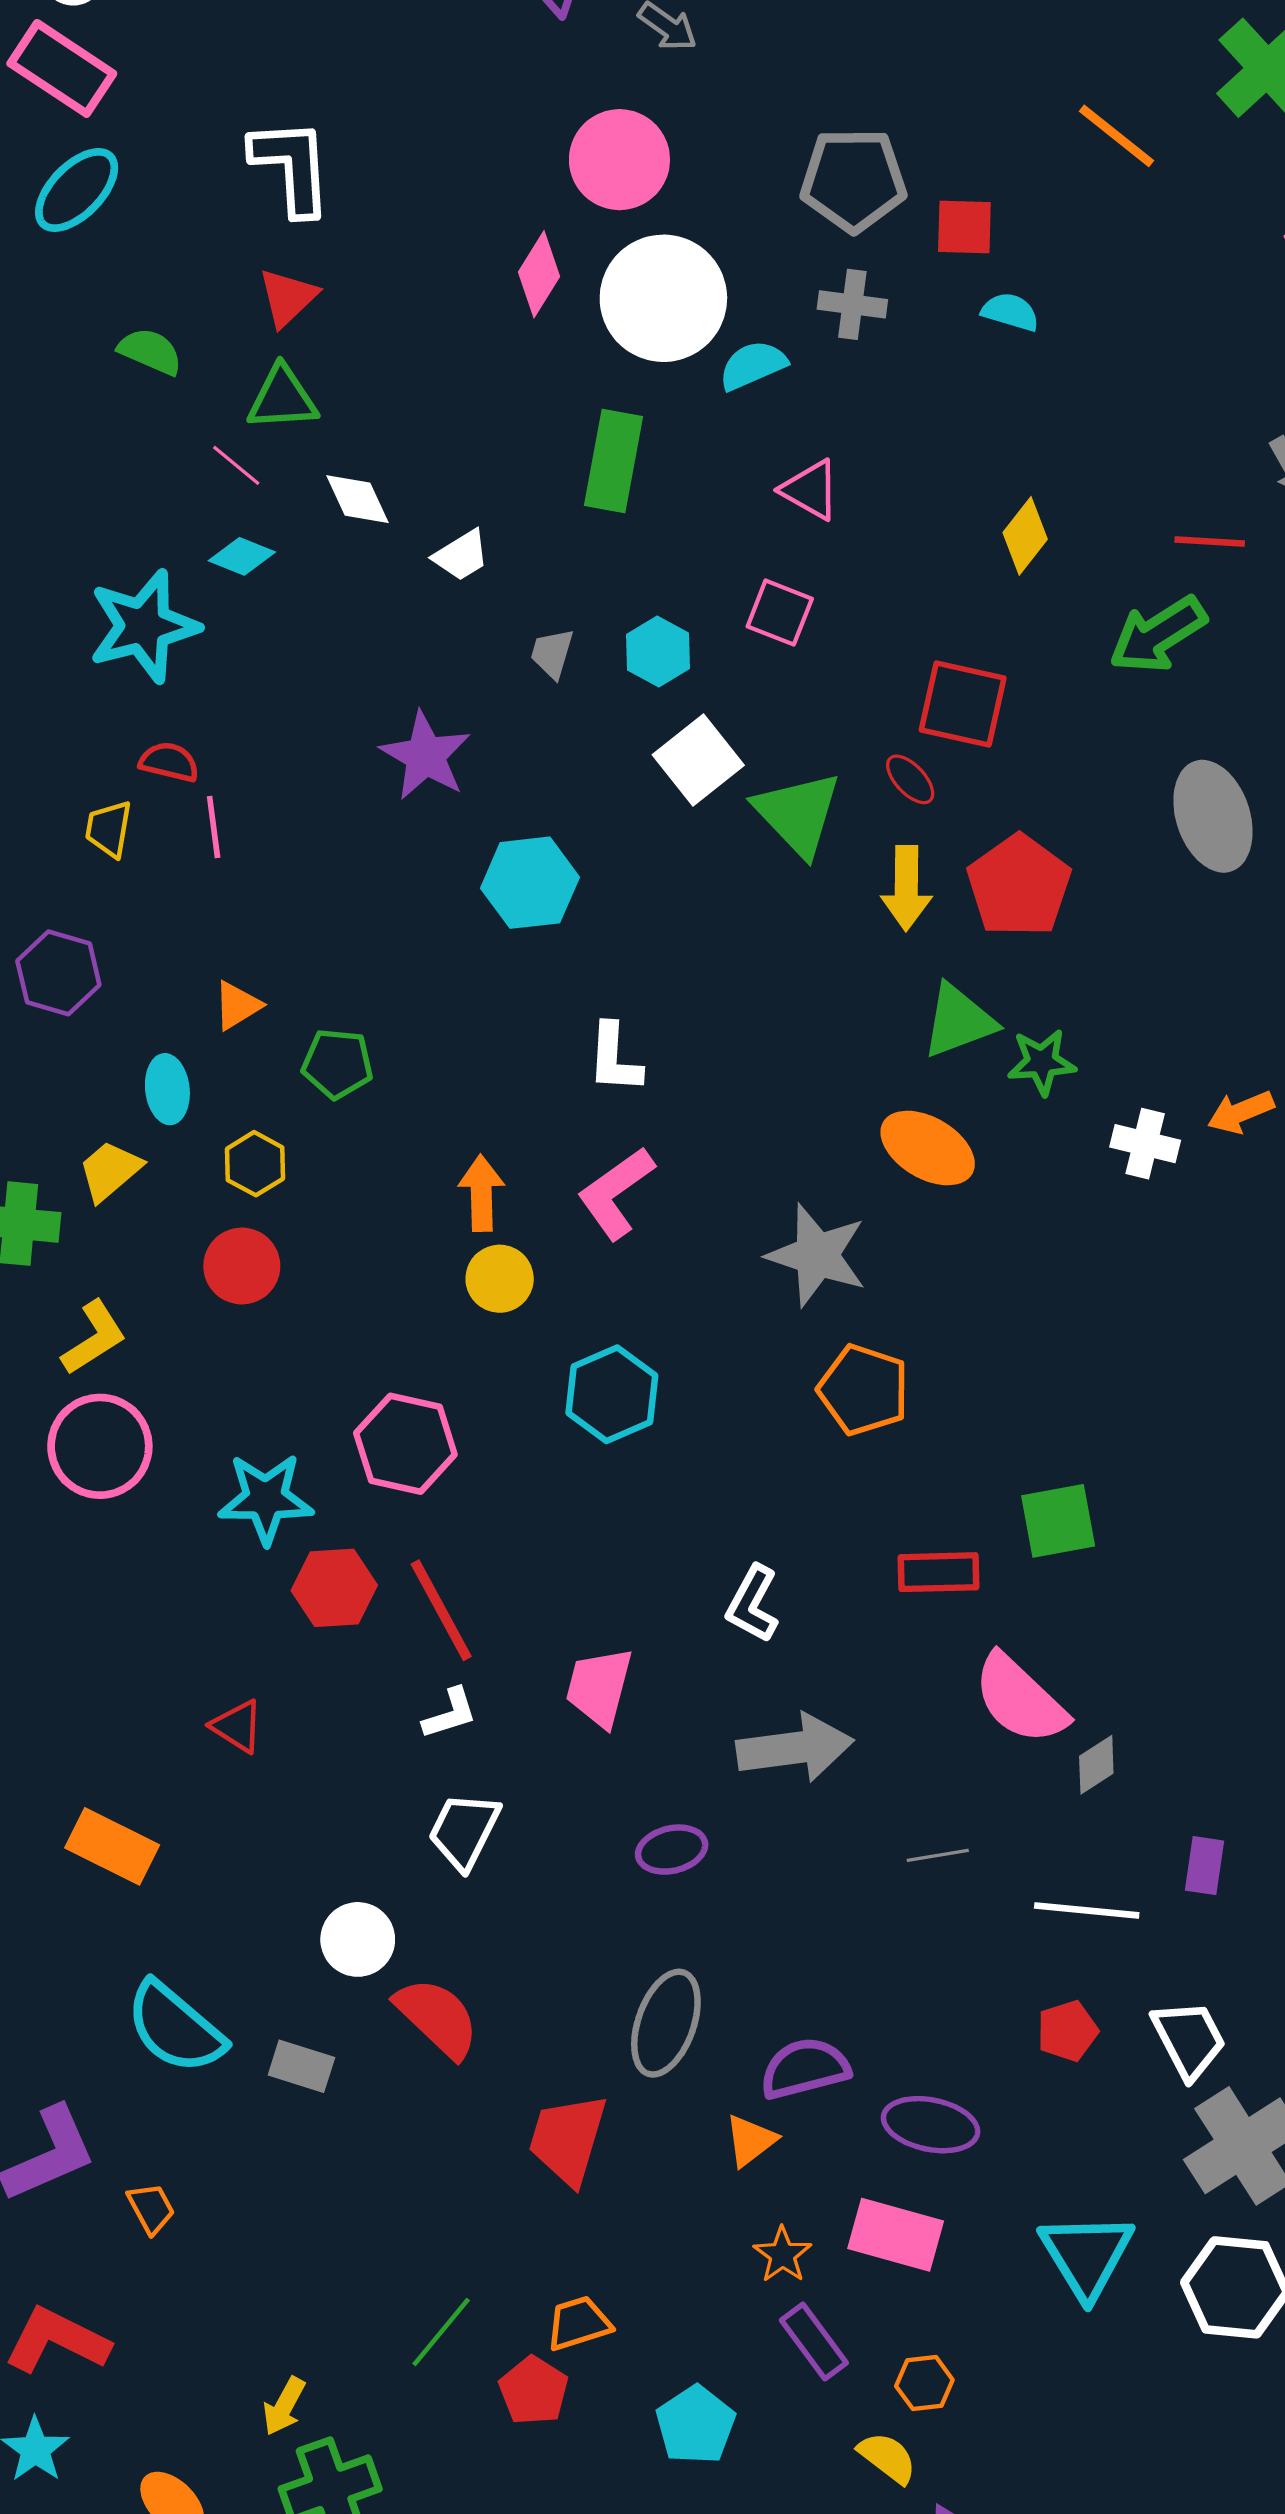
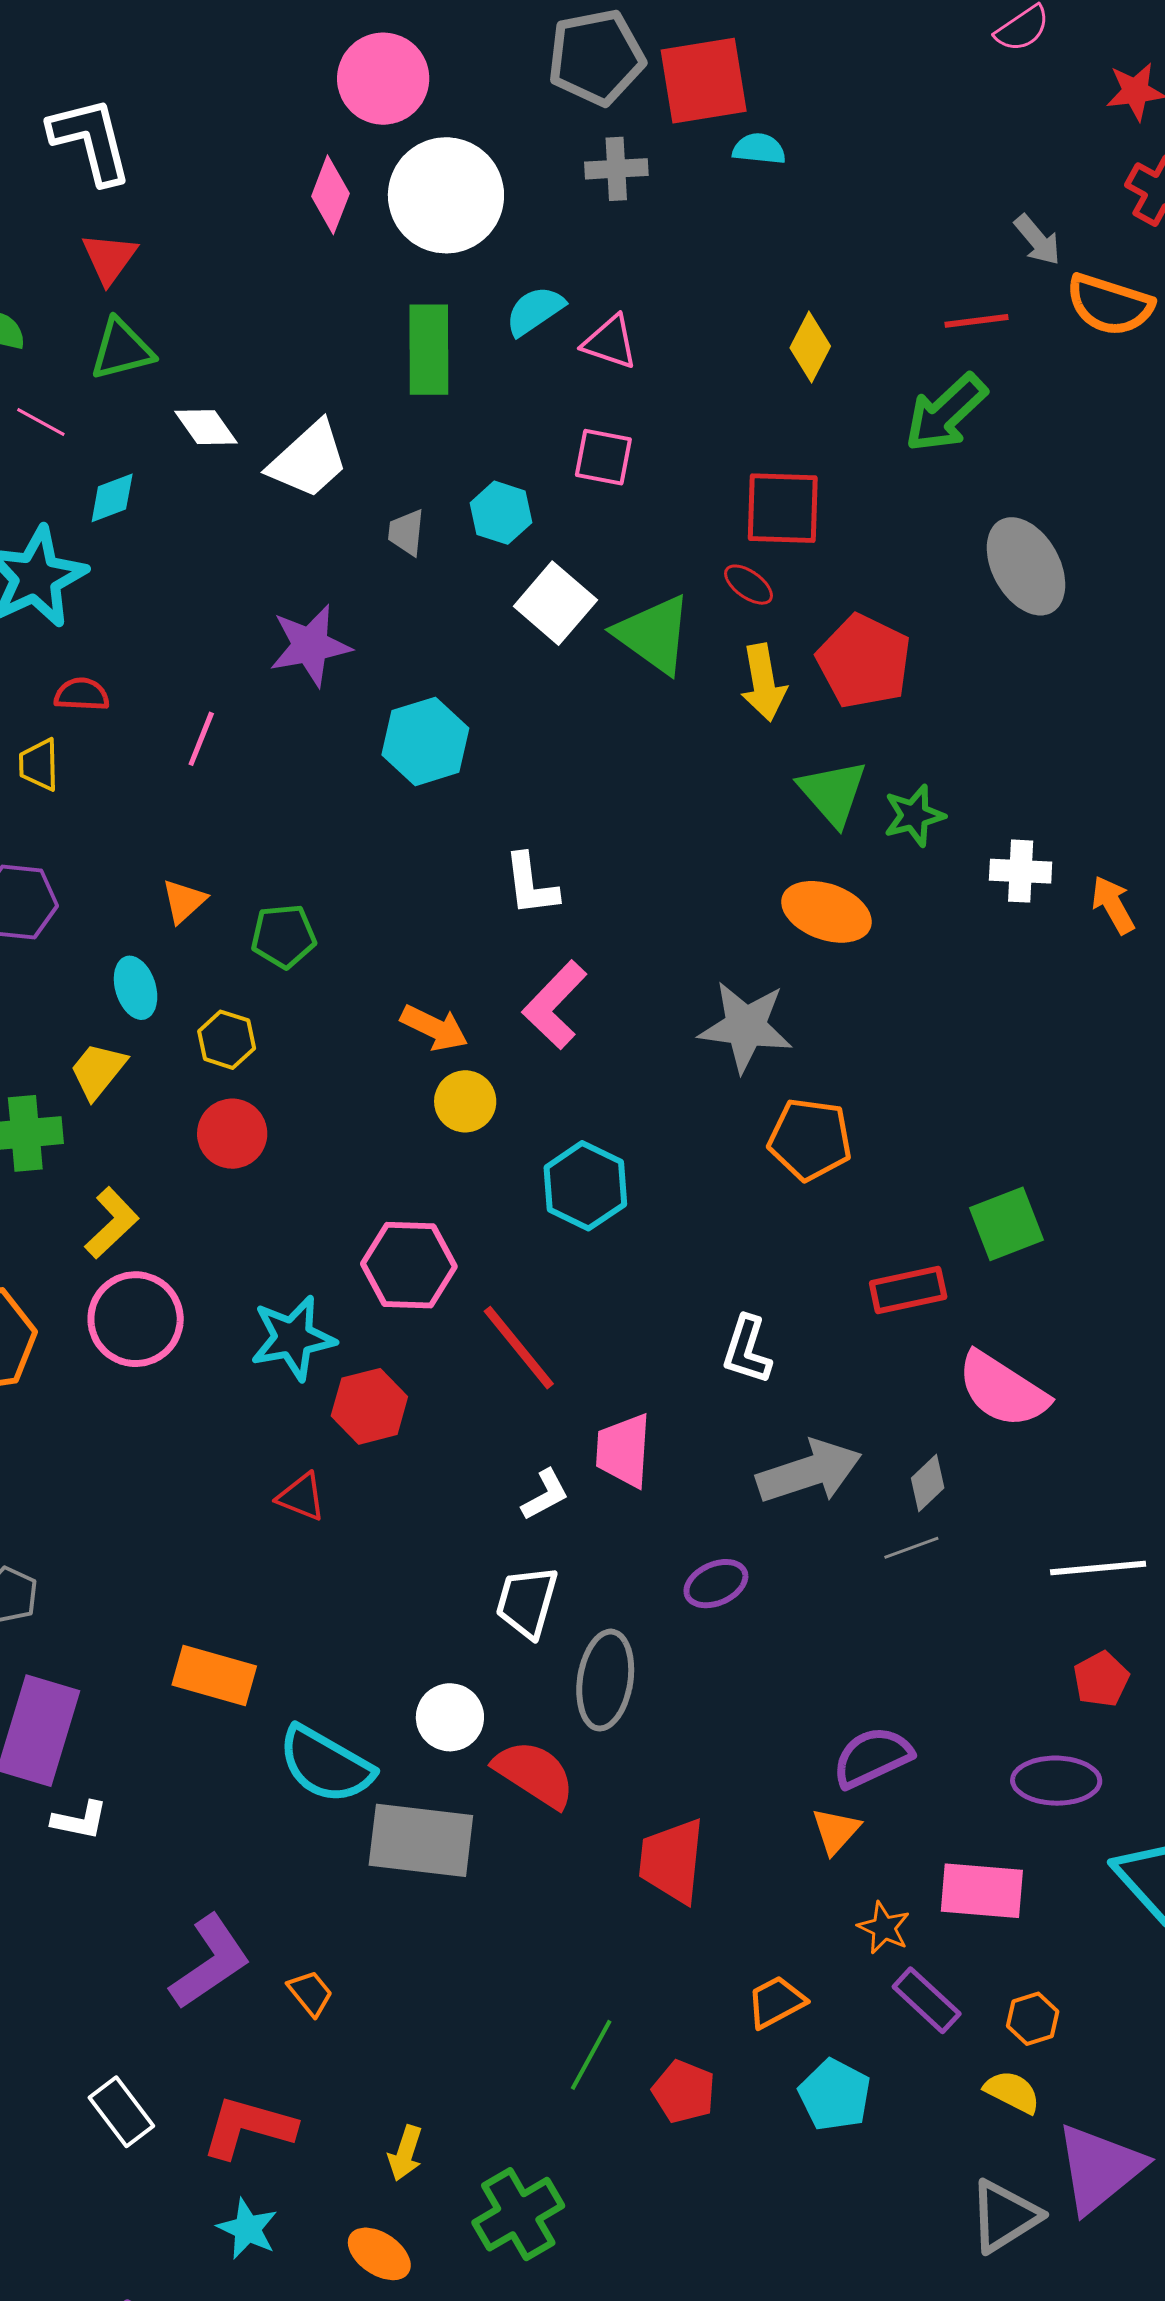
red square: (964, 227) -> (704, 81), size x1.6
cyan semicircle: (753, 365) -> (535, 311), moved
pink line: (236, 465) -> (41, 422), moved
white trapezoid: (461, 555) -> (308, 460), size x1.6
cyan diamond: (242, 556) -> (112, 498), turned -32
purple star: (425, 756) -> (310, 646), turned -30
pink line: (214, 827) -> (201, 739), moved, turned 40
green triangle: (959, 1021) -> (833, 793), turned -40
orange arrow: (1241, 1112) -> (1113, 905), moved, turned 94
orange arrow: (481, 1193) -> (434, 1028), turned 128
red line: (441, 1610) -> (519, 1348), moved
white L-shape: (450, 1714) -> (545, 1495), moved
red triangle: (237, 1726) -> (301, 1497), moved
gray diamond: (1096, 1765) -> (928, 1483), moved
gray line: (938, 1855) -> (911, 1548), moved
gray ellipse: (666, 2023) -> (605, 1680), moved
cyan semicircle: (175, 2028) -> (326, 1765), moved
gray rectangle: (301, 2066) -> (421, 1840), size x1.8
purple ellipse: (931, 2125) -> (1056, 1781), moved
orange trapezoid: (579, 2323) -> (776, 2002), moved
yellow arrow: (284, 2406) -> (405, 2153), moved

